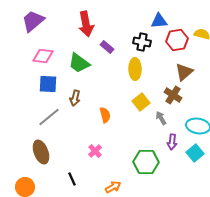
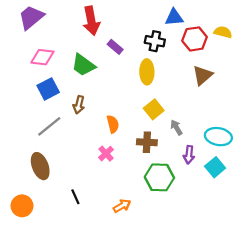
blue square: (48, 84) -> (48, 89), turned -30
brown cross: (173, 95) -> (147, 142), moved, turned -30
pink cross: (95, 151) -> (106, 154), moved

